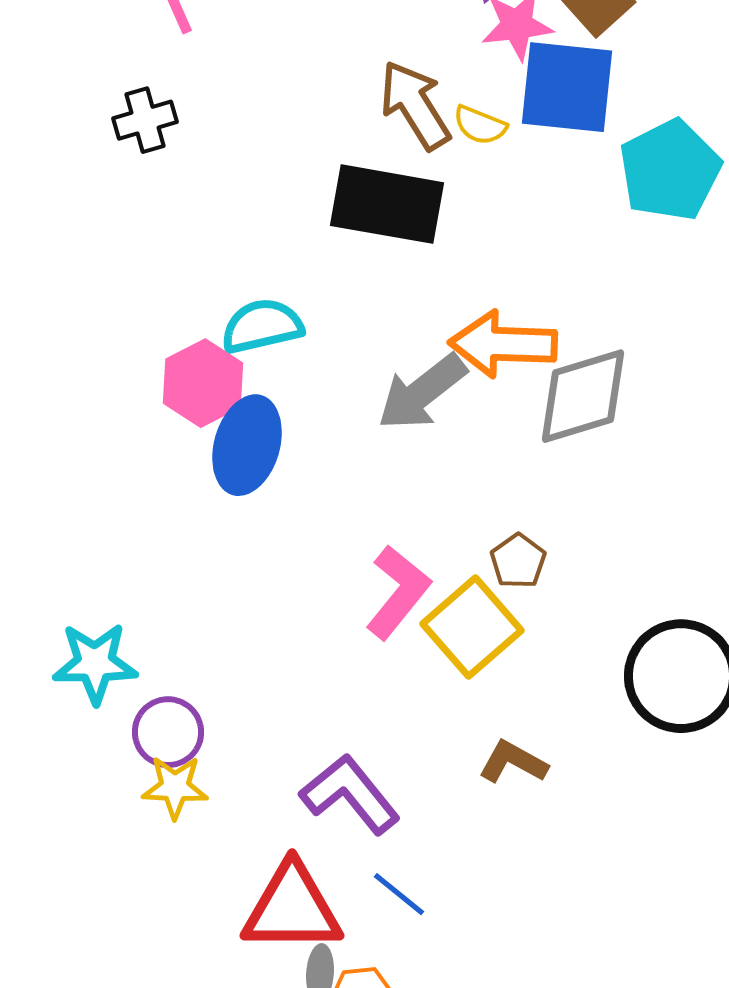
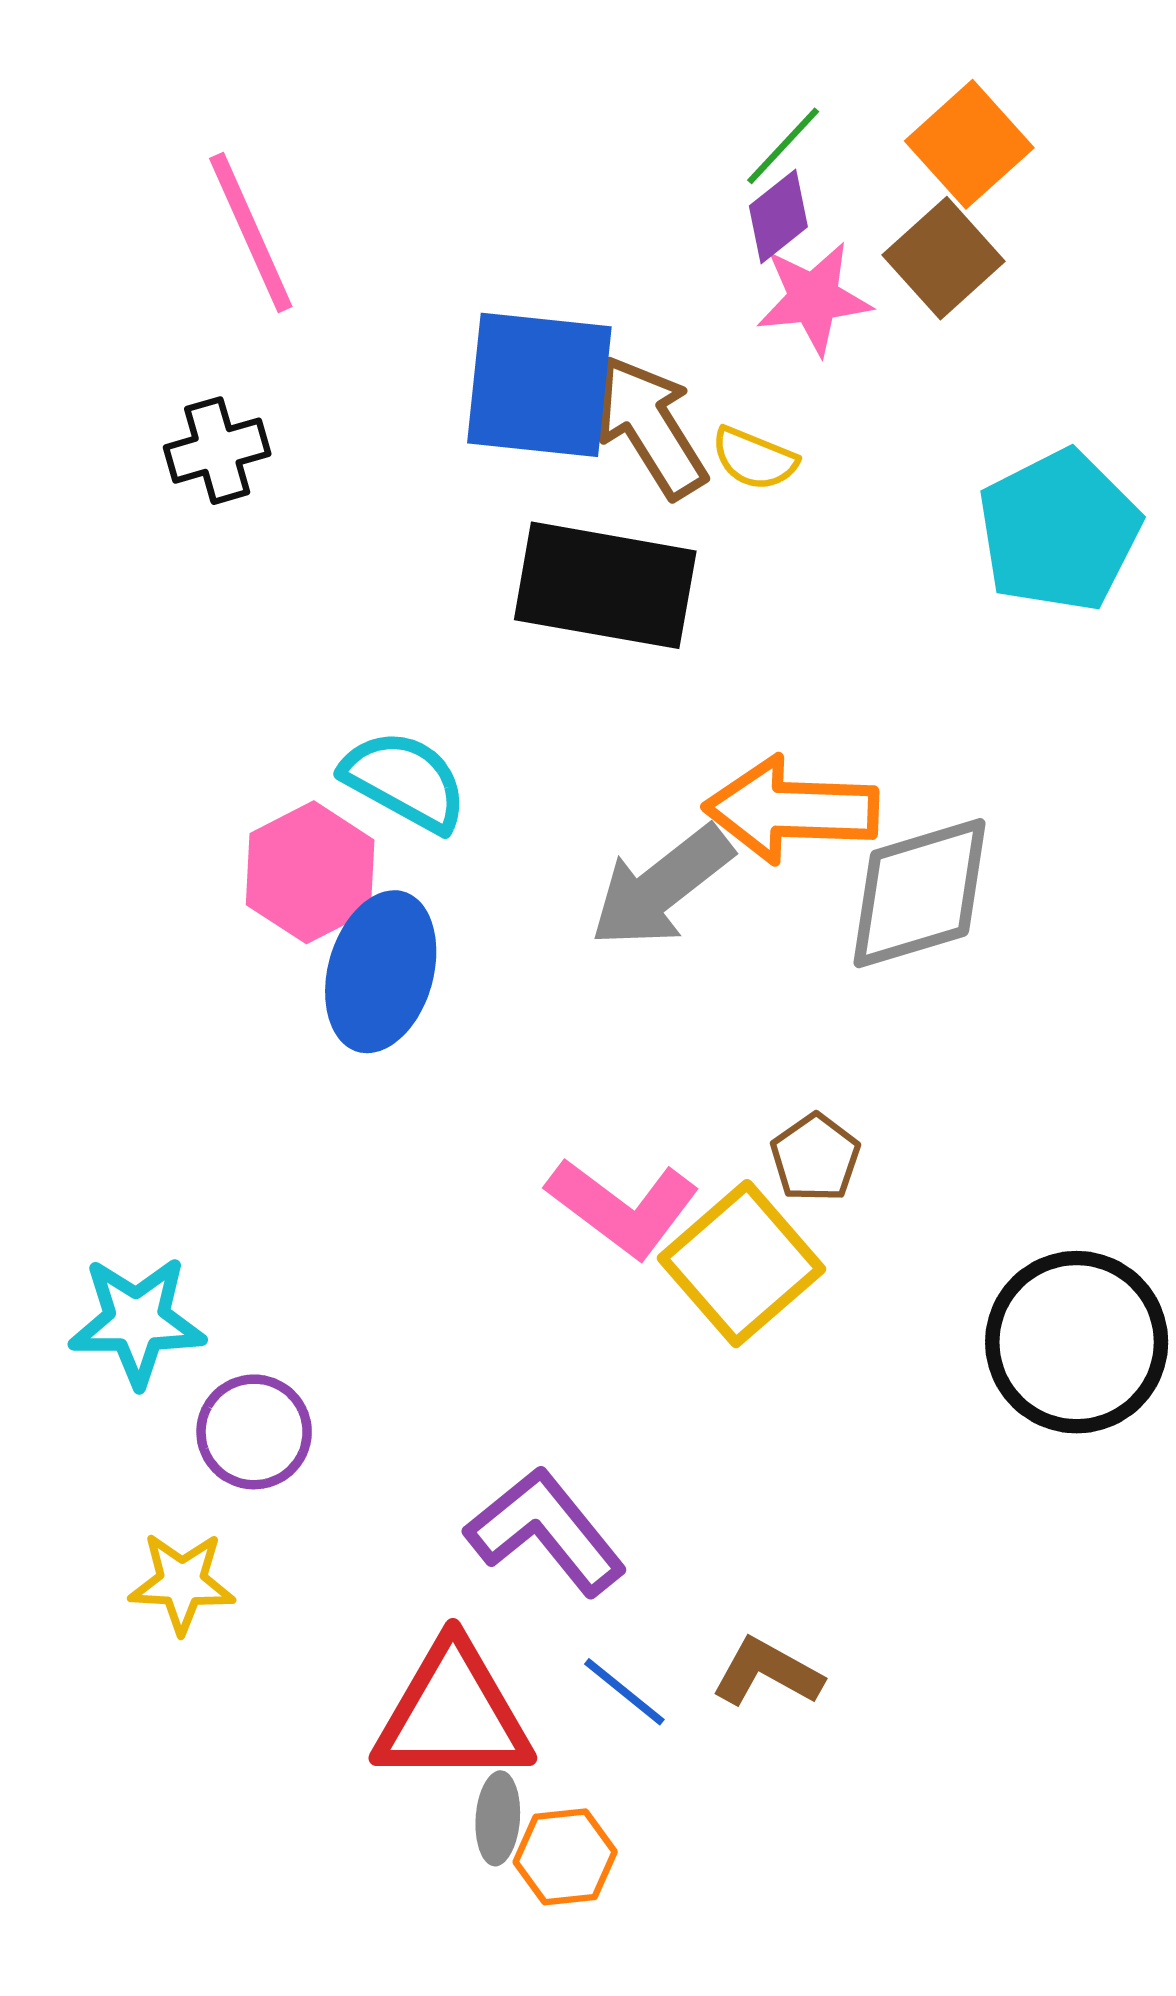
blue square: (567, 87) -> (539, 385), moved
cyan semicircle: (262, 326) -> (405, 781), turned 42
pink L-shape: (398, 592) -> (623, 1207), turned 88
brown L-shape: (513, 762) -> (767, 1672), moved
yellow star: (175, 787) -> (182, 1583), moved

